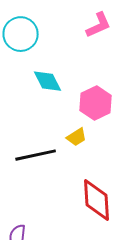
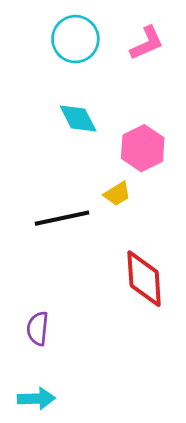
cyan circle: (21, 34) -> (75, 39), moved

